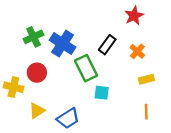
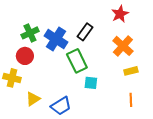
black rectangle: (107, 45) -> (85, 32), moved
orange cross: (137, 51) -> (123, 46), size x1.5
red circle: (37, 73) -> (25, 56), moved

